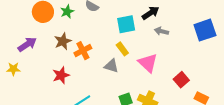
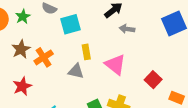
cyan square: (126, 24) -> (71, 24), moved
yellow rectangle: (122, 49) -> (86, 52), turned 32

